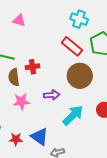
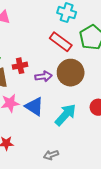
purple arrow: (52, 95) -> (44, 76), moved
blue triangle: (39, 137) -> (34, 106), moved

